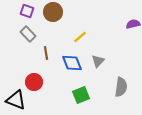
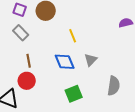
yellow line: (80, 37) -> (73, 36), turned -72
brown line: (46, 53) -> (29, 61), moved

